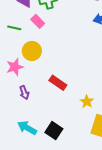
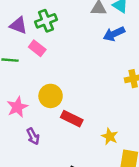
yellow circle: (32, 51) -> (51, 96), moved

